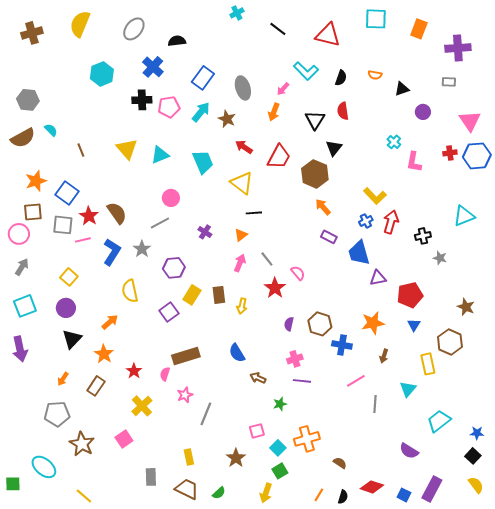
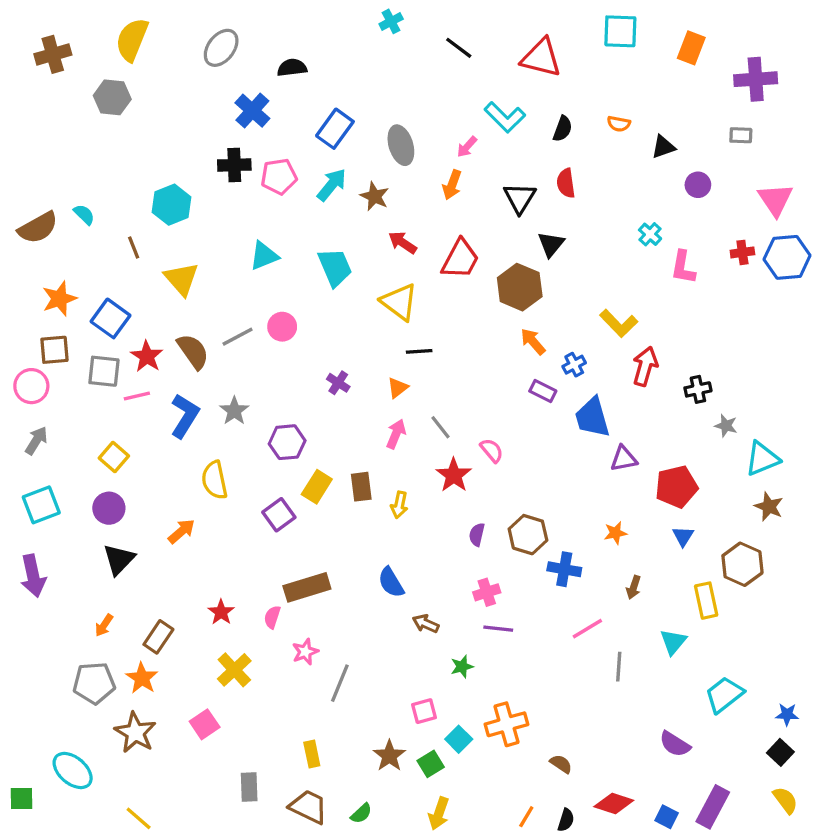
cyan hexagon: (102, 74) -> (172, 205), moved
gray hexagon: (28, 100) -> (112, 97), moved
yellow triangle: (127, 149) -> (181, 279), moved
cyan triangle: (464, 216) -> (762, 459), moved
blue cross: (366, 221) -> (574, 365), moved
gray line: (160, 223) -> (238, 337), moved
orange star: (373, 323) -> (615, 533), size x0.6
orange star: (104, 354) -> (142, 678), moved
green square: (280, 471) -> (431, 764), moved

